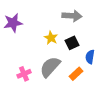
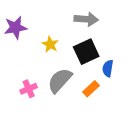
yellow star: (51, 38) -> (50, 44), moved
black square: (72, 43) -> (86, 52), size x1.5

